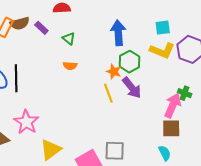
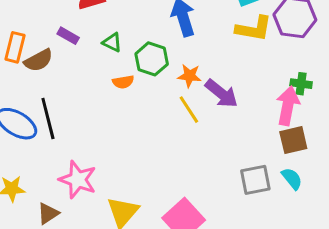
brown semicircle: (20, 23) -> (39, 60), moved
green hexagon: (129, 62) -> (152, 59), moved
gray square: (115, 151) -> (255, 180), moved

